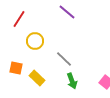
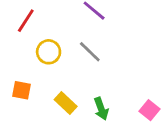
gray line: (64, 59) -> (90, 52), moved
yellow rectangle: (37, 78) -> (66, 103), moved

